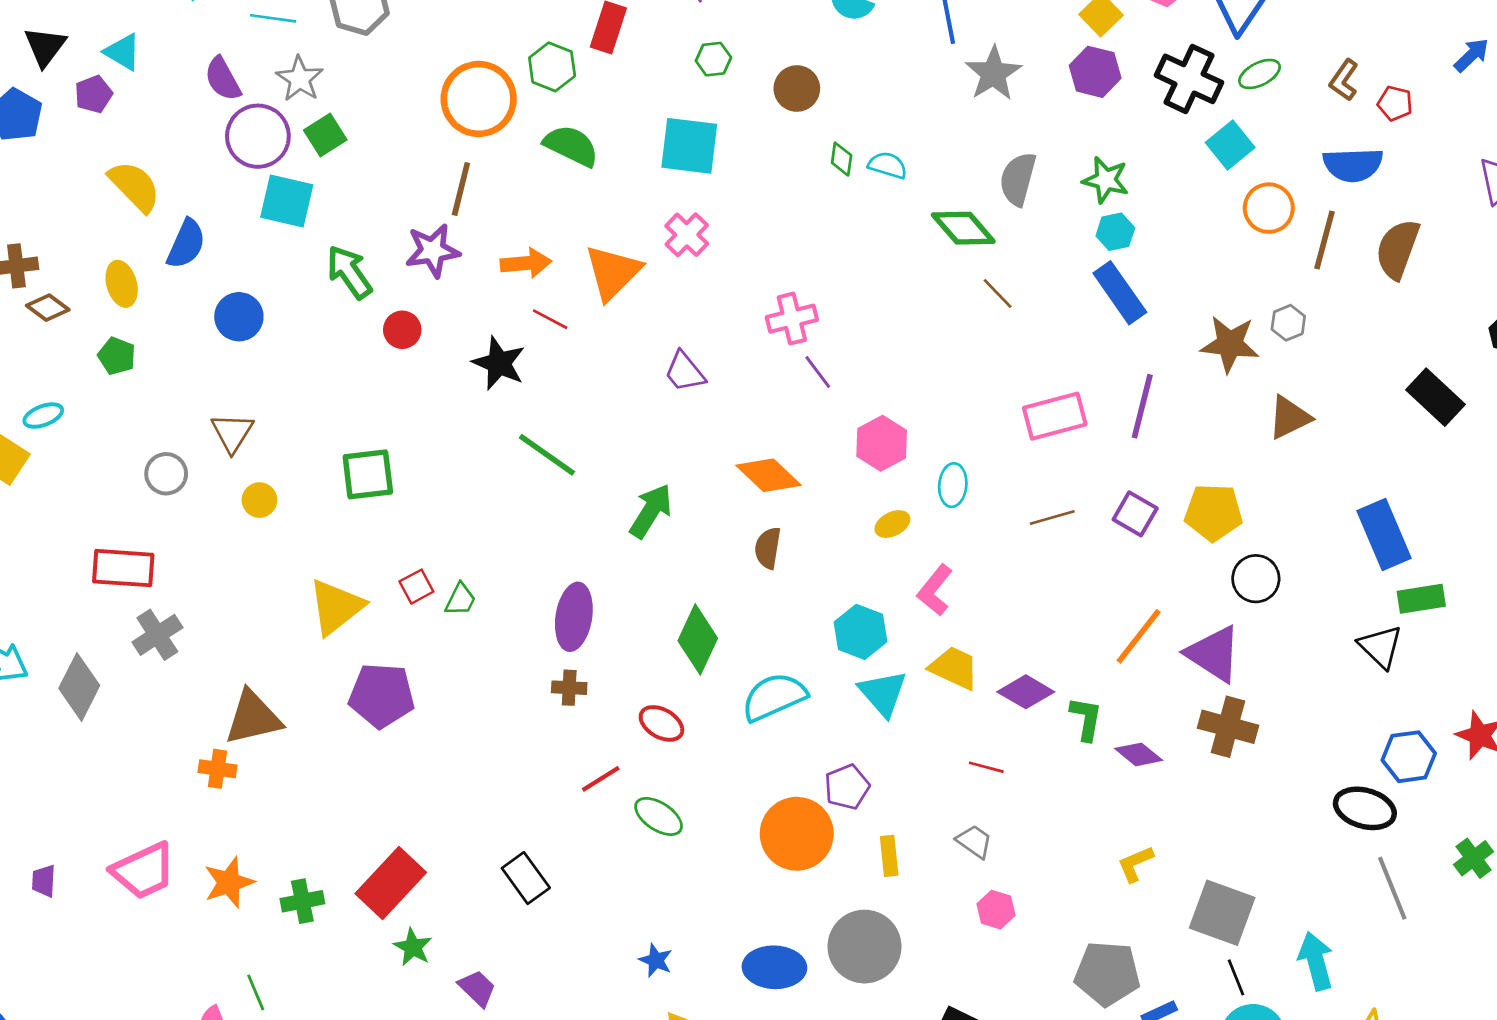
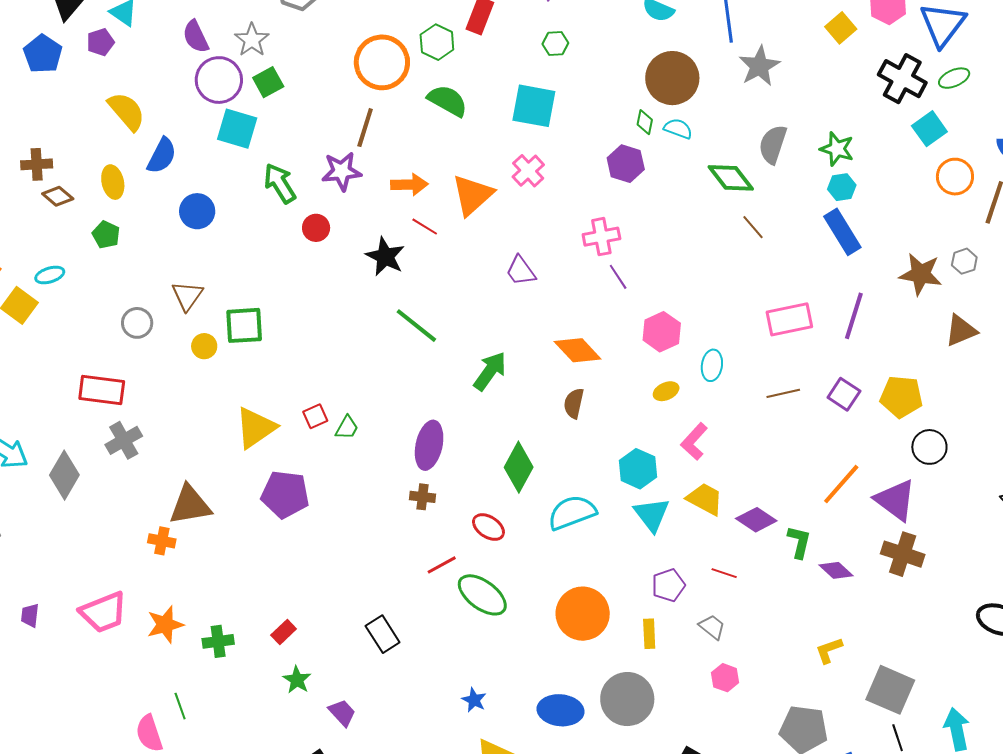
purple hexagon: (1095, 72) -> (626, 164), moved
brown circle: (797, 88) -> (672, 78), moved, size x1.6
green square: (368, 474) -> (244, 325), moved
purple pentagon: (847, 787) -> (668, 585), moved
green ellipse: (659, 816) -> (482, 595), size x1.4
red rectangle: (391, 883) -> (284, 632), size x0.5

